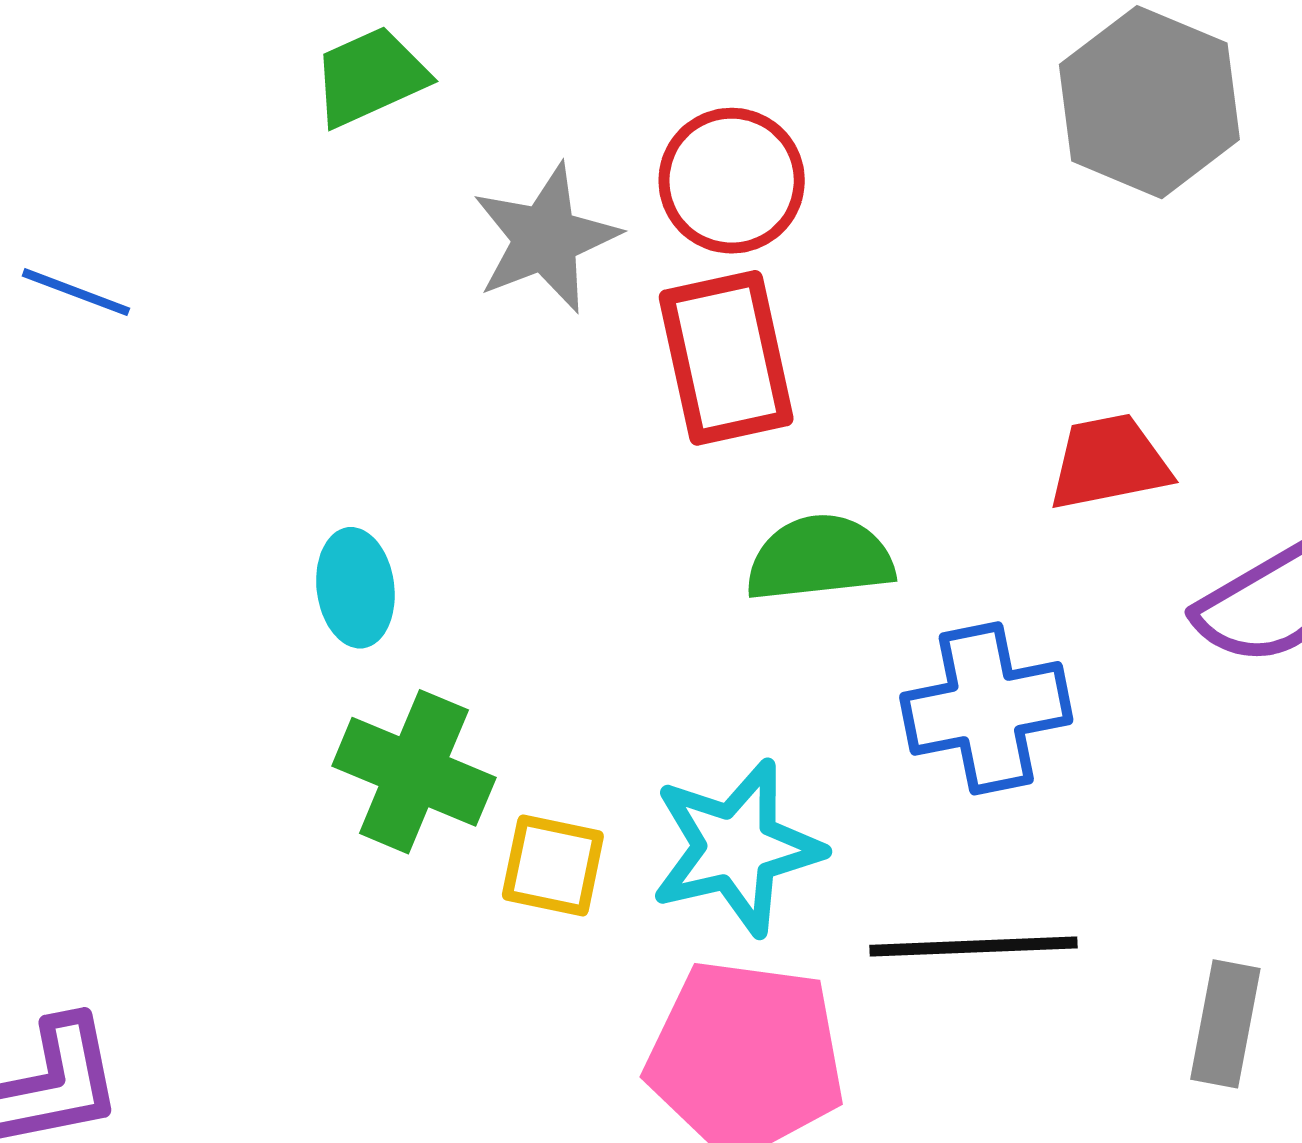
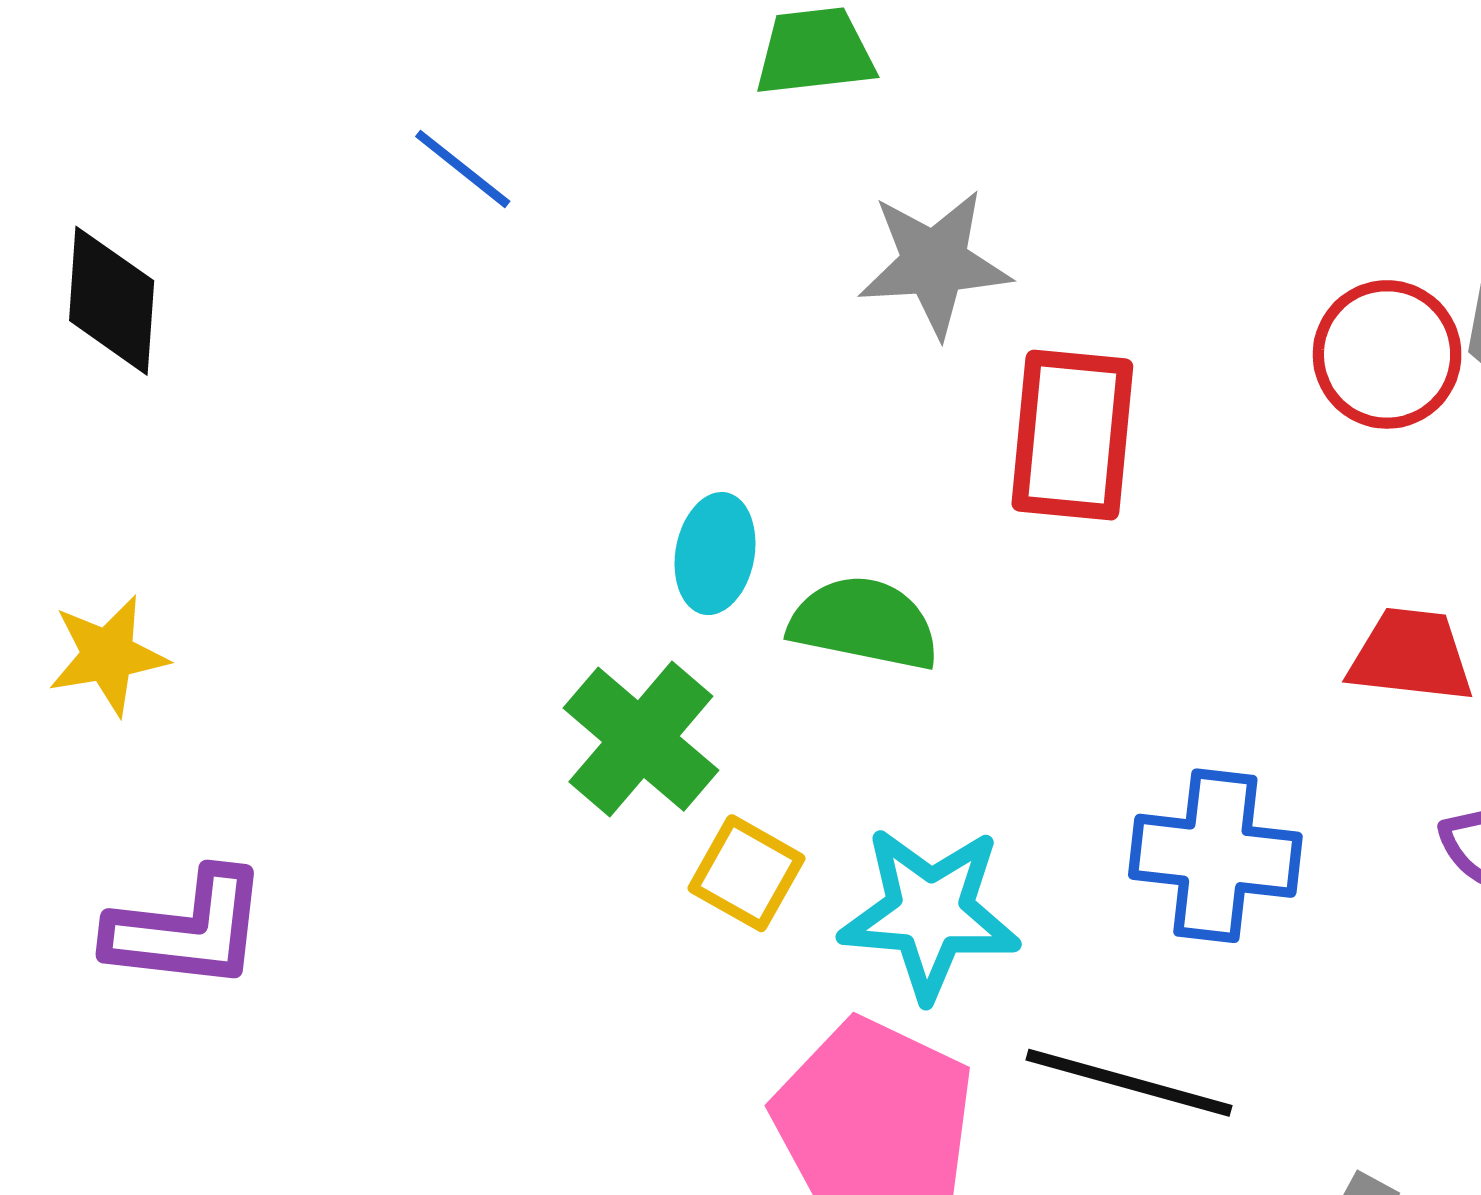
red circle: (732, 181) -> (1387, 354), moved
green semicircle: (820, 558) -> (864, 623), moved
cyan ellipse: (355, 588) -> (715, 554), moved

